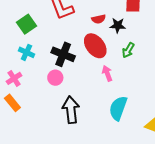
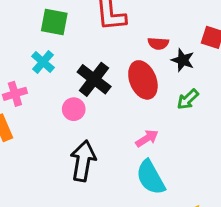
green square: (27, 24) -> (54, 22), turned 30
pink arrow: (107, 73) -> (147, 138), moved, turned 63
cyan semicircle: (118, 108) -> (151, 177), turned -65

